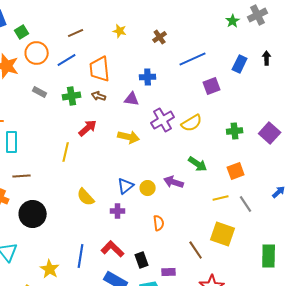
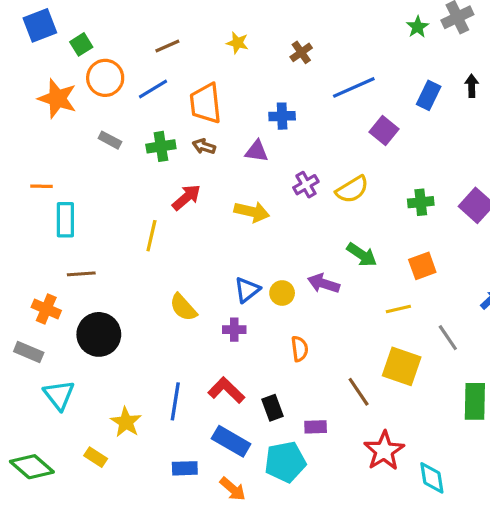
purple square: (212, 86) -> (384, 130), turned -30
purple cross: (163, 120) -> (306, 185), size x0.7
gray line: (246, 204) -> (448, 338), moved

